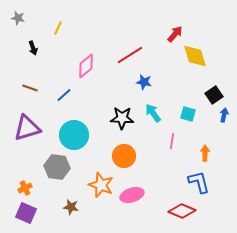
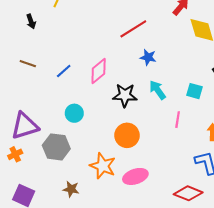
pink diamond: (86, 66) -> (99, 71), moved
purple triangle: (27, 128) -> (25, 126), moved
cyan circle: (74, 135) -> (74, 113), size x0.6
orange cross: (25, 188) -> (15, 154), moved

